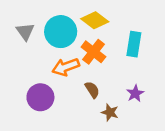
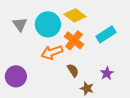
cyan rectangle: (134, 44) -> (106, 34), turned 48
purple circle: (40, 97) -> (16, 76), moved

